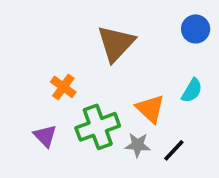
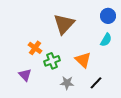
cyan semicircle: (192, 91) -> (106, 40), moved
green cross: (98, 127) -> (52, 61), moved, size x0.7
gray star: (138, 145) -> (67, 83), moved

